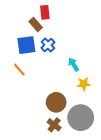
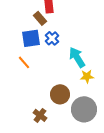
cyan arrow: (74, 64) -> (77, 57), size x1.5
brown cross: (54, 125) -> (40, 115), moved

